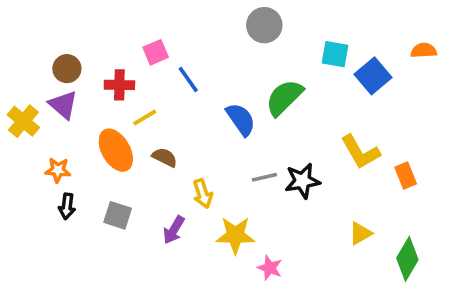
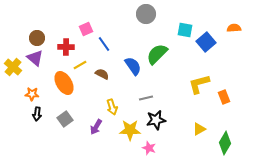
yellow L-shape: (360, 152) -> (199, 84), turned 105
brown semicircle: (165, 157) -> (102, 74), moved
black star: (302, 181) -> (156, 120), moved
gray square: (118, 215) -> (65, 119), turned 35

